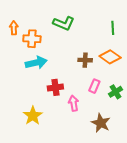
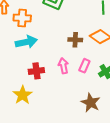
red cross: (55, 87) -> (36, 71), moved
pink arrow: (74, 103) -> (63, 66), moved

